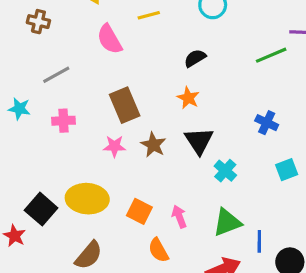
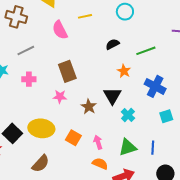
brown cross: (38, 22) -> (16, 17), size x1.5
green line: (271, 55) -> (146, 51), moved
orange star: (188, 98) -> (124, 71), moved
blue cross: (267, 123) -> (155, 86), size x1.5
brown star: (153, 145) -> (89, 107), moved
blue line: (259, 241) -> (153, 148), moved
orange semicircle: (158, 250) -> (100, 164), moved, turned 140

